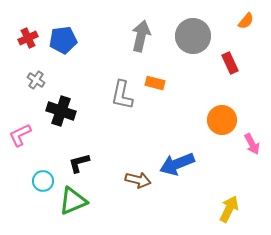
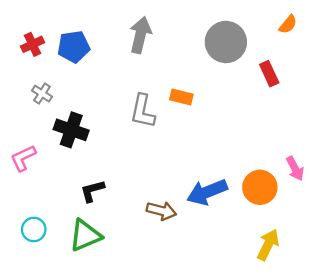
gray arrow: (141, 36) -> (140, 35), moved
orange circle: (222, 120) -> (260, 187), moved
cyan circle: (43, 181) -> (34, 229), moved

